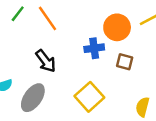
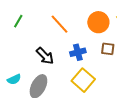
orange line: (47, 18) -> (59, 24), moved
blue cross: (94, 48) -> (78, 52), moved

